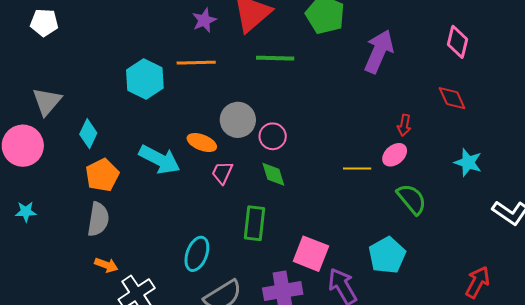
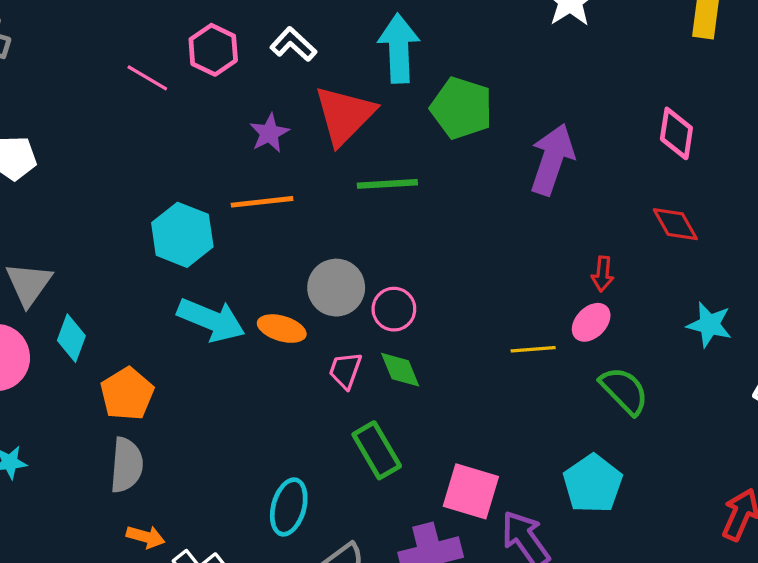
cyan diamond: (88, 134) -> (71, 338), moved
cyan arrow: (160, 159) -> (211, 320), moved
pink trapezoid: (222, 173) -> (345, 370), moved
green rectangle: (255, 223) -> (377, 450), turned -32

